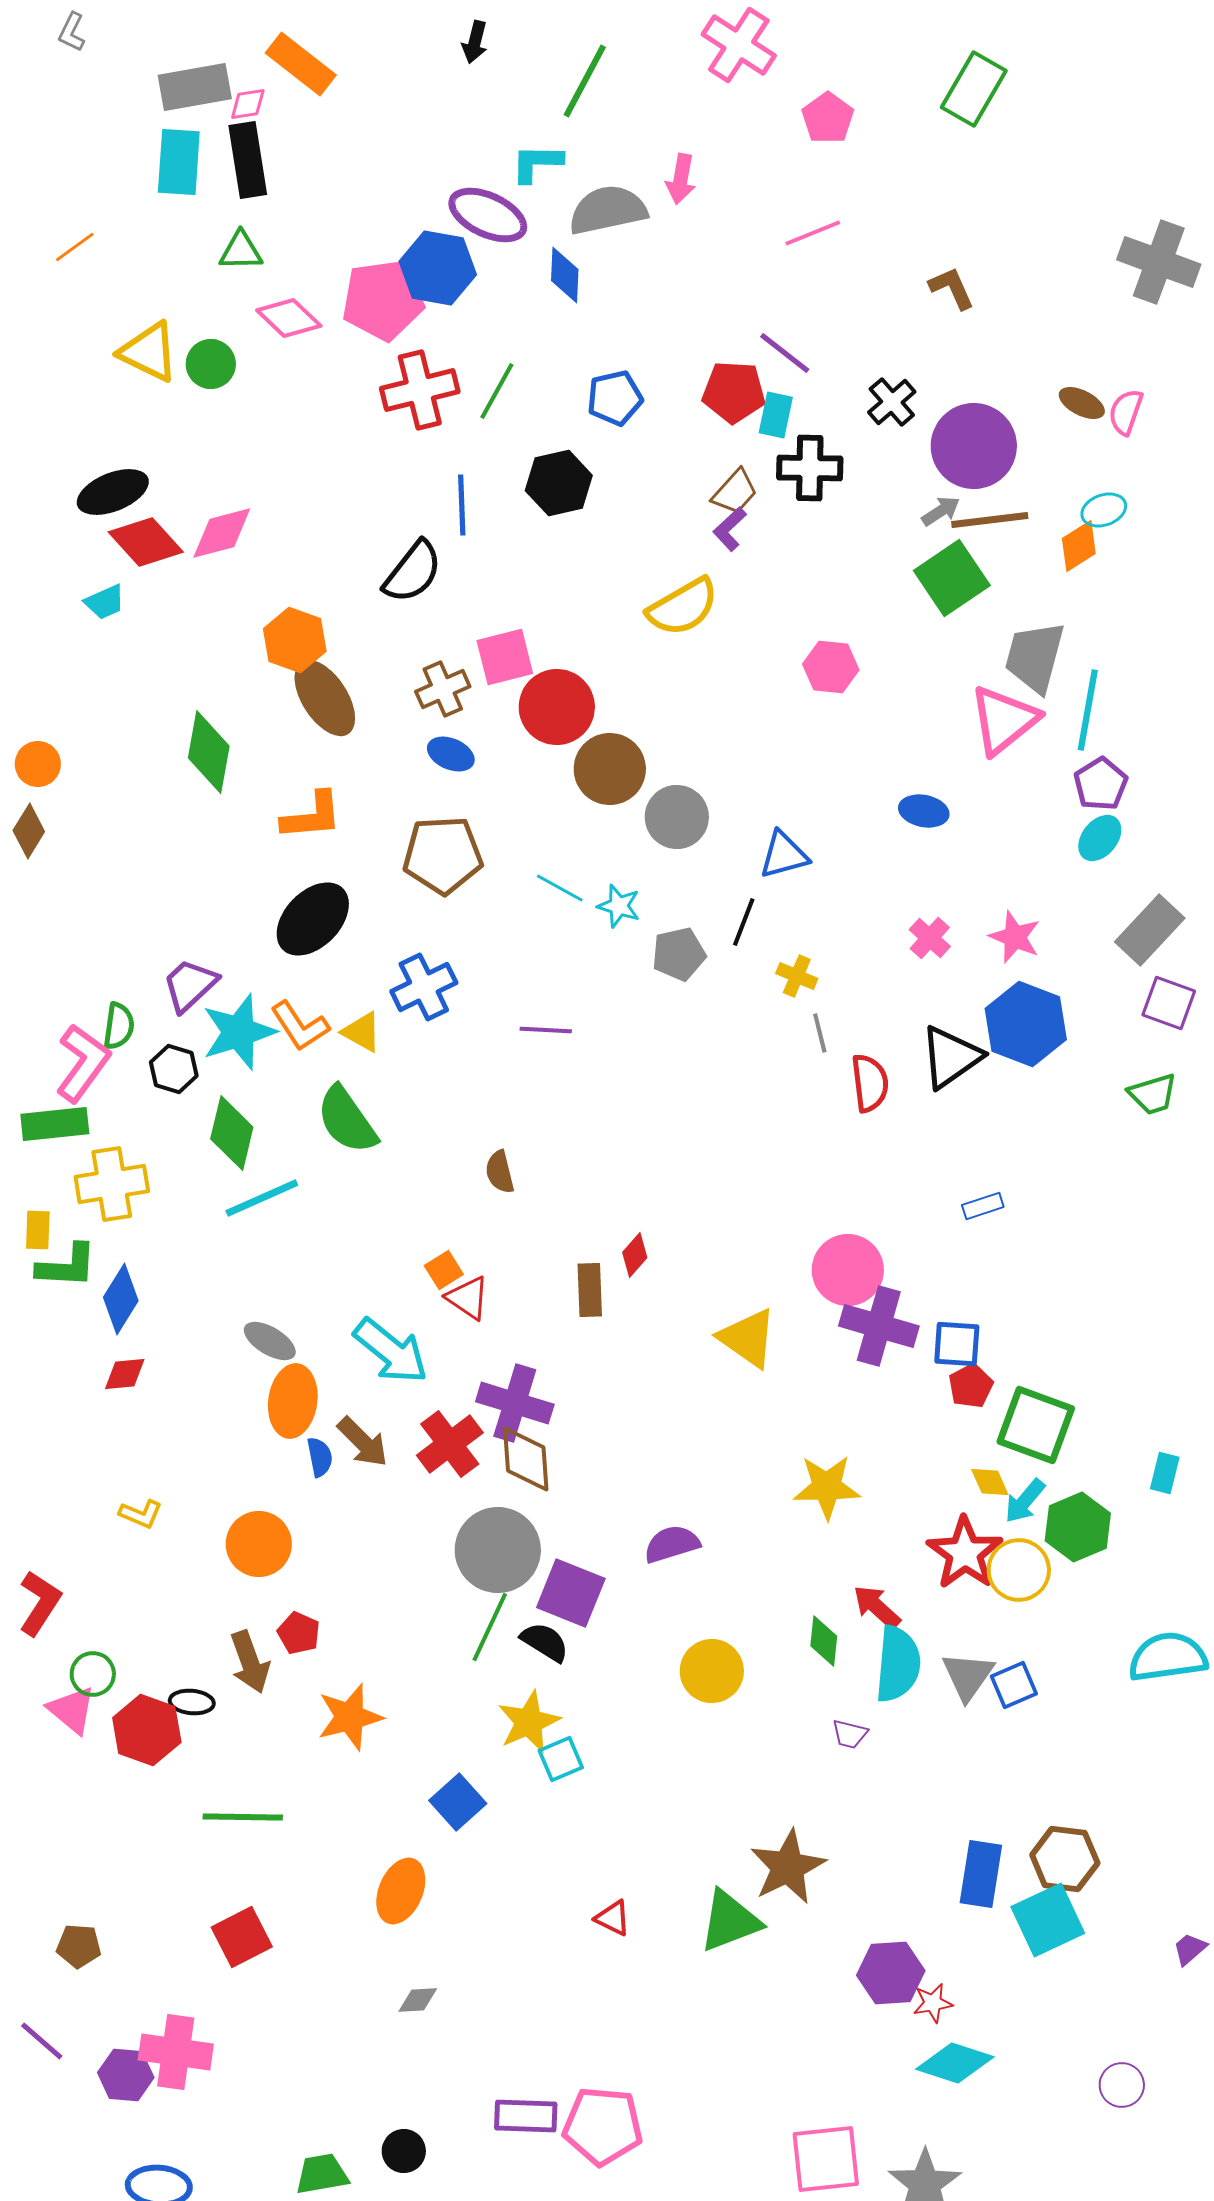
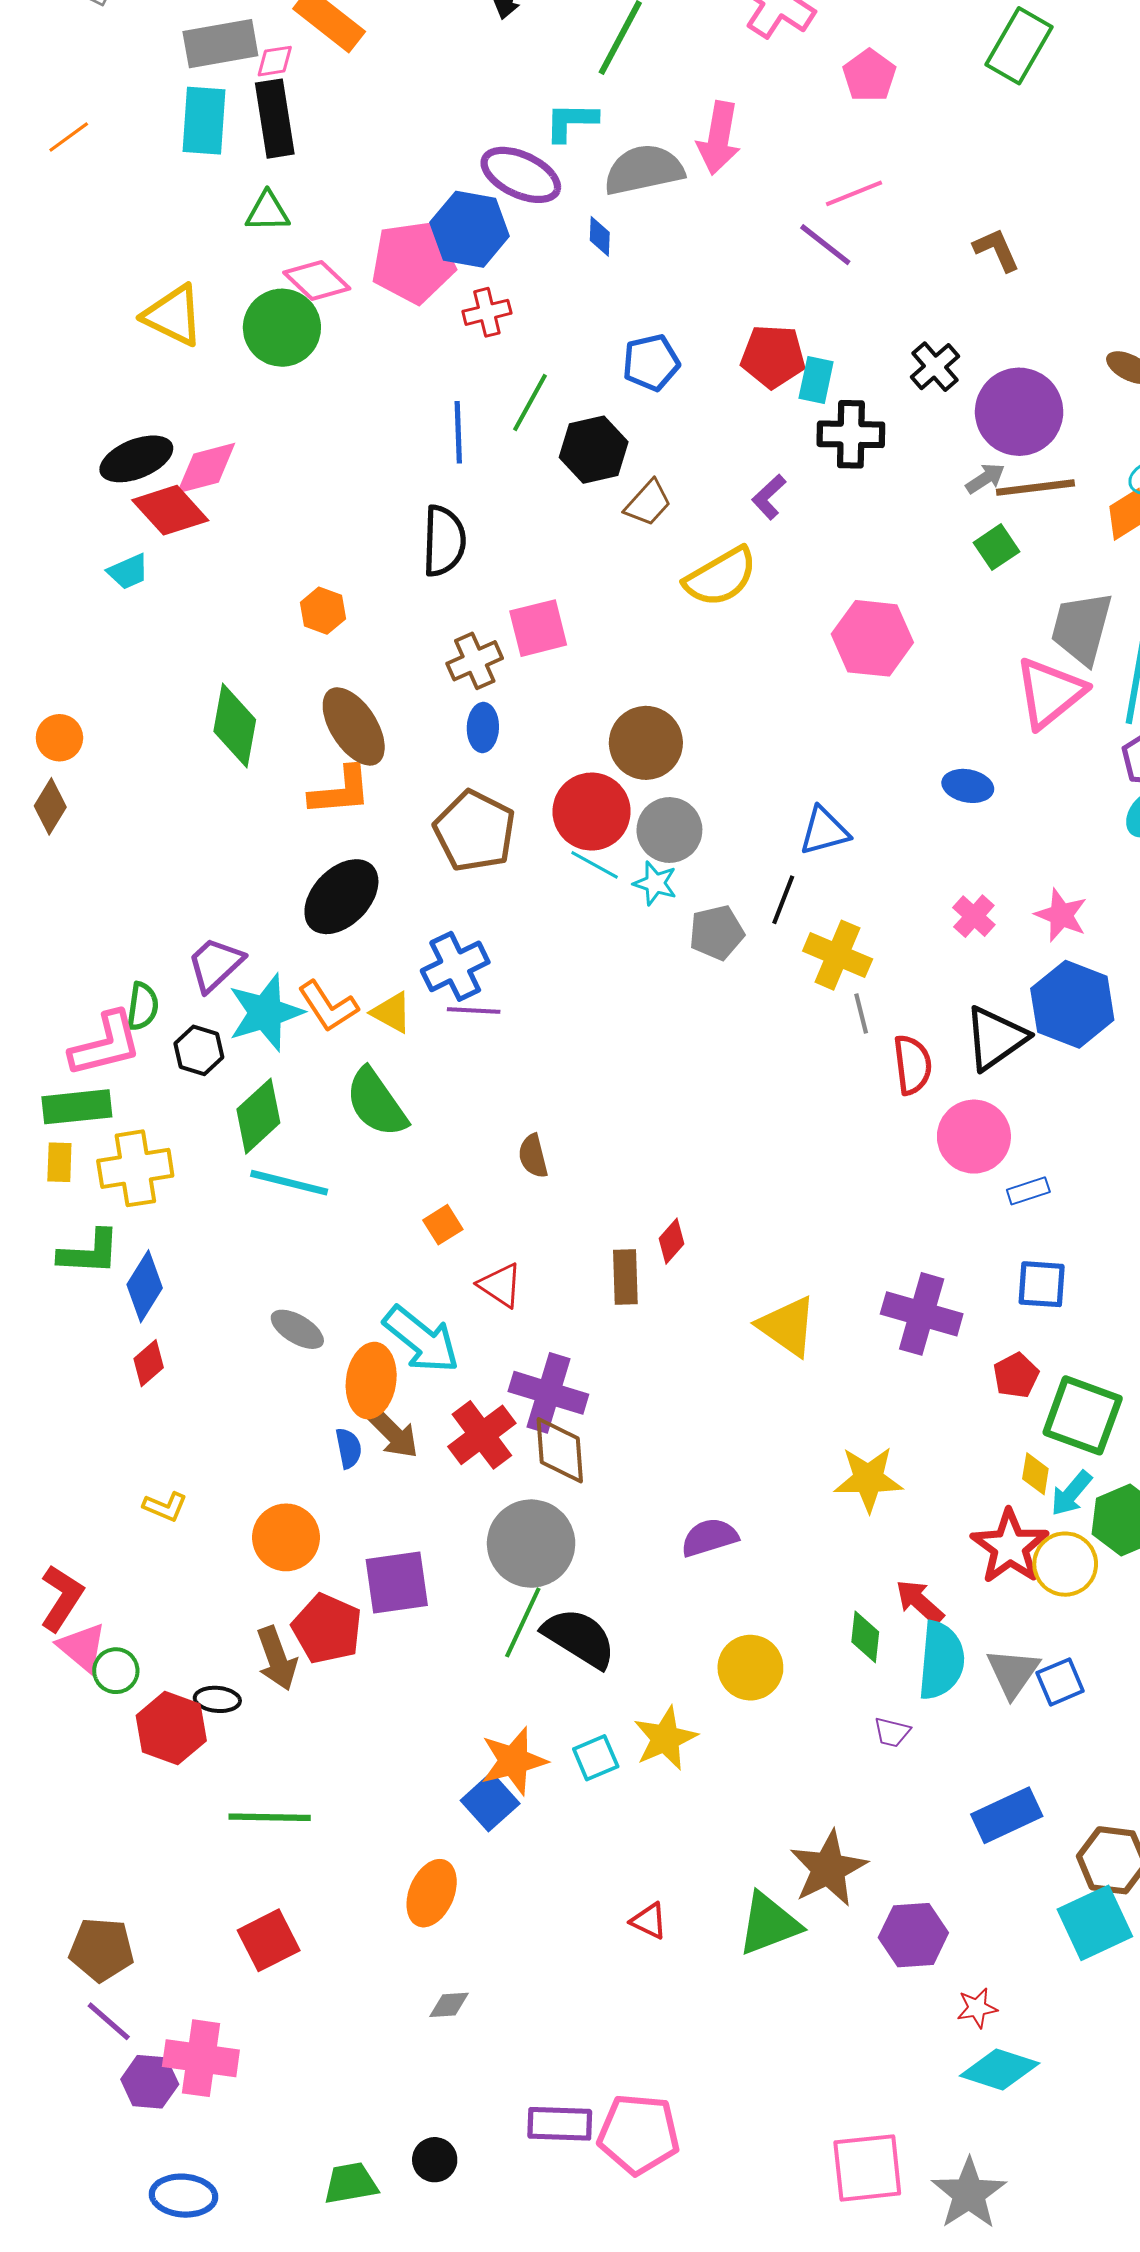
pink arrow: (681, 179) -> (719, 138), size x1.4
orange line: (75, 247) -> (69, 137), moved
blue diamond: (565, 275) -> (600, 236), size x0.7
purple line: (785, 353) -> (825, 245), moved
green circle: (211, 364) -> (282, 328), moved, size x1.5
red cross: (420, 390) -> (487, 312), moved, size x0.6
green line: (497, 391) -> (530, 403), moved
brown trapezoid: (735, 492) -> (648, 503), moved
blue line: (462, 505) -> (458, 432), moved
pink diamond: (222, 533) -> (206, 468), moved
black semicircle: (413, 572) -> (444, 541), turned -36
green square: (952, 578) -> (996, 547), size x0.6
orange hexagon: (295, 640) -> (323, 611), size x0.7
pink hexagon: (831, 667) -> (872, 638), size x1.4
brown ellipse: (325, 698) -> (354, 726), moved
red circle: (557, 707) -> (592, 812), moved
blue ellipse: (451, 754) -> (483, 727), turned 69
gray circle: (677, 817) -> (669, 830), moved
brown pentagon: (443, 855) -> (475, 831), turned 30
yellow cross: (797, 976) -> (838, 955), size x1.6
purple line: (546, 1030) -> (474, 1010), moved
pink L-shape: (83, 1063) -> (106, 1044), turned 40
green diamond: (232, 1133) -> (258, 1116), turned 34
cyan line: (262, 1198) -> (289, 1183), turned 38
yellow rectangle: (38, 1230) -> (59, 1162), moved
orange square: (444, 1270) -> (443, 1225), moved
pink circle: (848, 1270) -> (974, 1137), moved
blue square: (957, 1344) -> (1042, 1284), moved
red diamond: (125, 1374) -> (149, 1363), turned -36
orange ellipse: (293, 1401) -> (371, 1381), moved
yellow diamond: (990, 1482) -> (1035, 1474), turned 33
purple square: (571, 1593) -> (397, 1583), moved, turned -30
red pentagon: (299, 1633) -> (327, 1629), size x1.6
black semicircle: (545, 1642) -> (579, 1638), size x1.5
pink triangle: (72, 1710) -> (82, 1647), moved
orange star: (350, 1717) -> (514, 1761), moved
yellow star: (529, 1722) -> (665, 1738), moved
blue rectangle: (981, 1874) -> (1007, 1815), moved, turned 56
brown pentagon: (79, 1946) -> (101, 1950), size x1.4
purple hexagon: (891, 1973) -> (913, 1935), moved
purple line: (42, 2041) -> (109, 2021), moved

